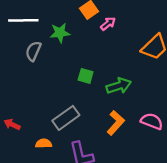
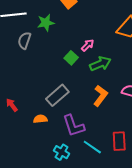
pink arrow: (108, 24) -> (88, 45), moved
green square: (86, 76) -> (71, 58), turned 32
red arrow: (12, 124) -> (12, 105), turned 32

